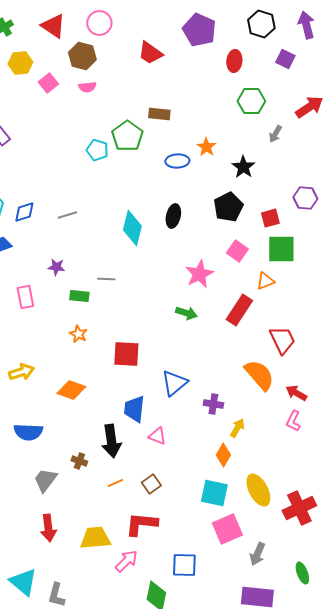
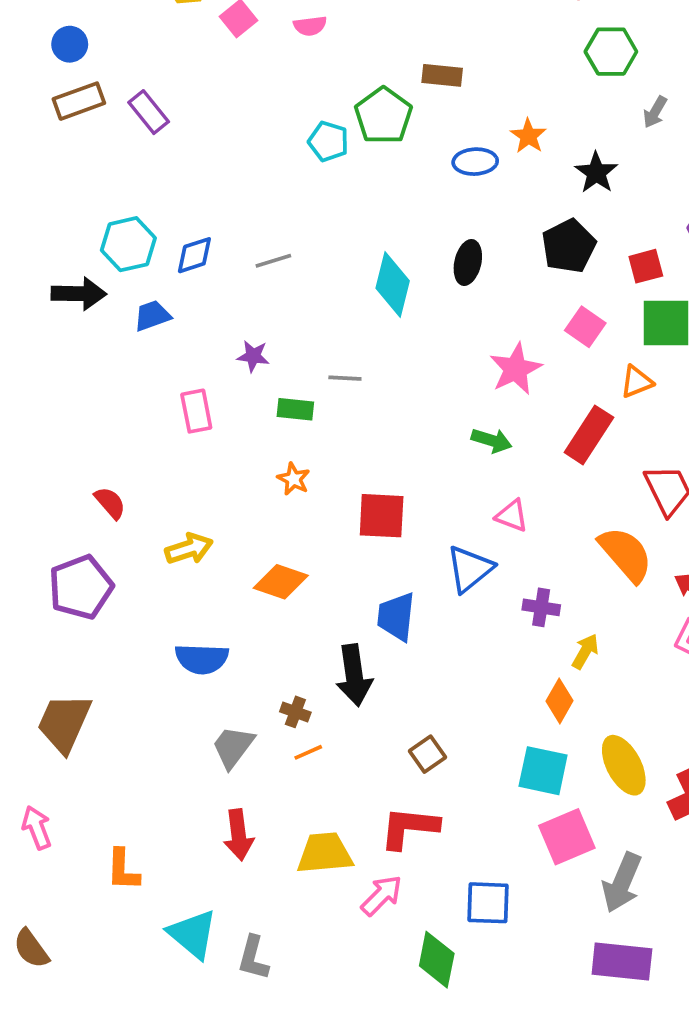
pink triangle: (157, 436) -> (512, 516), moved
orange line: (115, 483) -> (308, 752), moved
gray arrow: (257, 554) -> (622, 883), size x1.4

